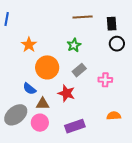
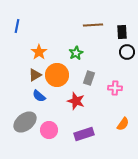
green star: (74, 45) -> (76, 53), moved
gray rectangle: (79, 70) -> (89, 78), turned -32
brown triangle: (43, 104) -> (35, 75), moved, turned -32
orange semicircle: (114, 116) -> (123, 124), turned 128

